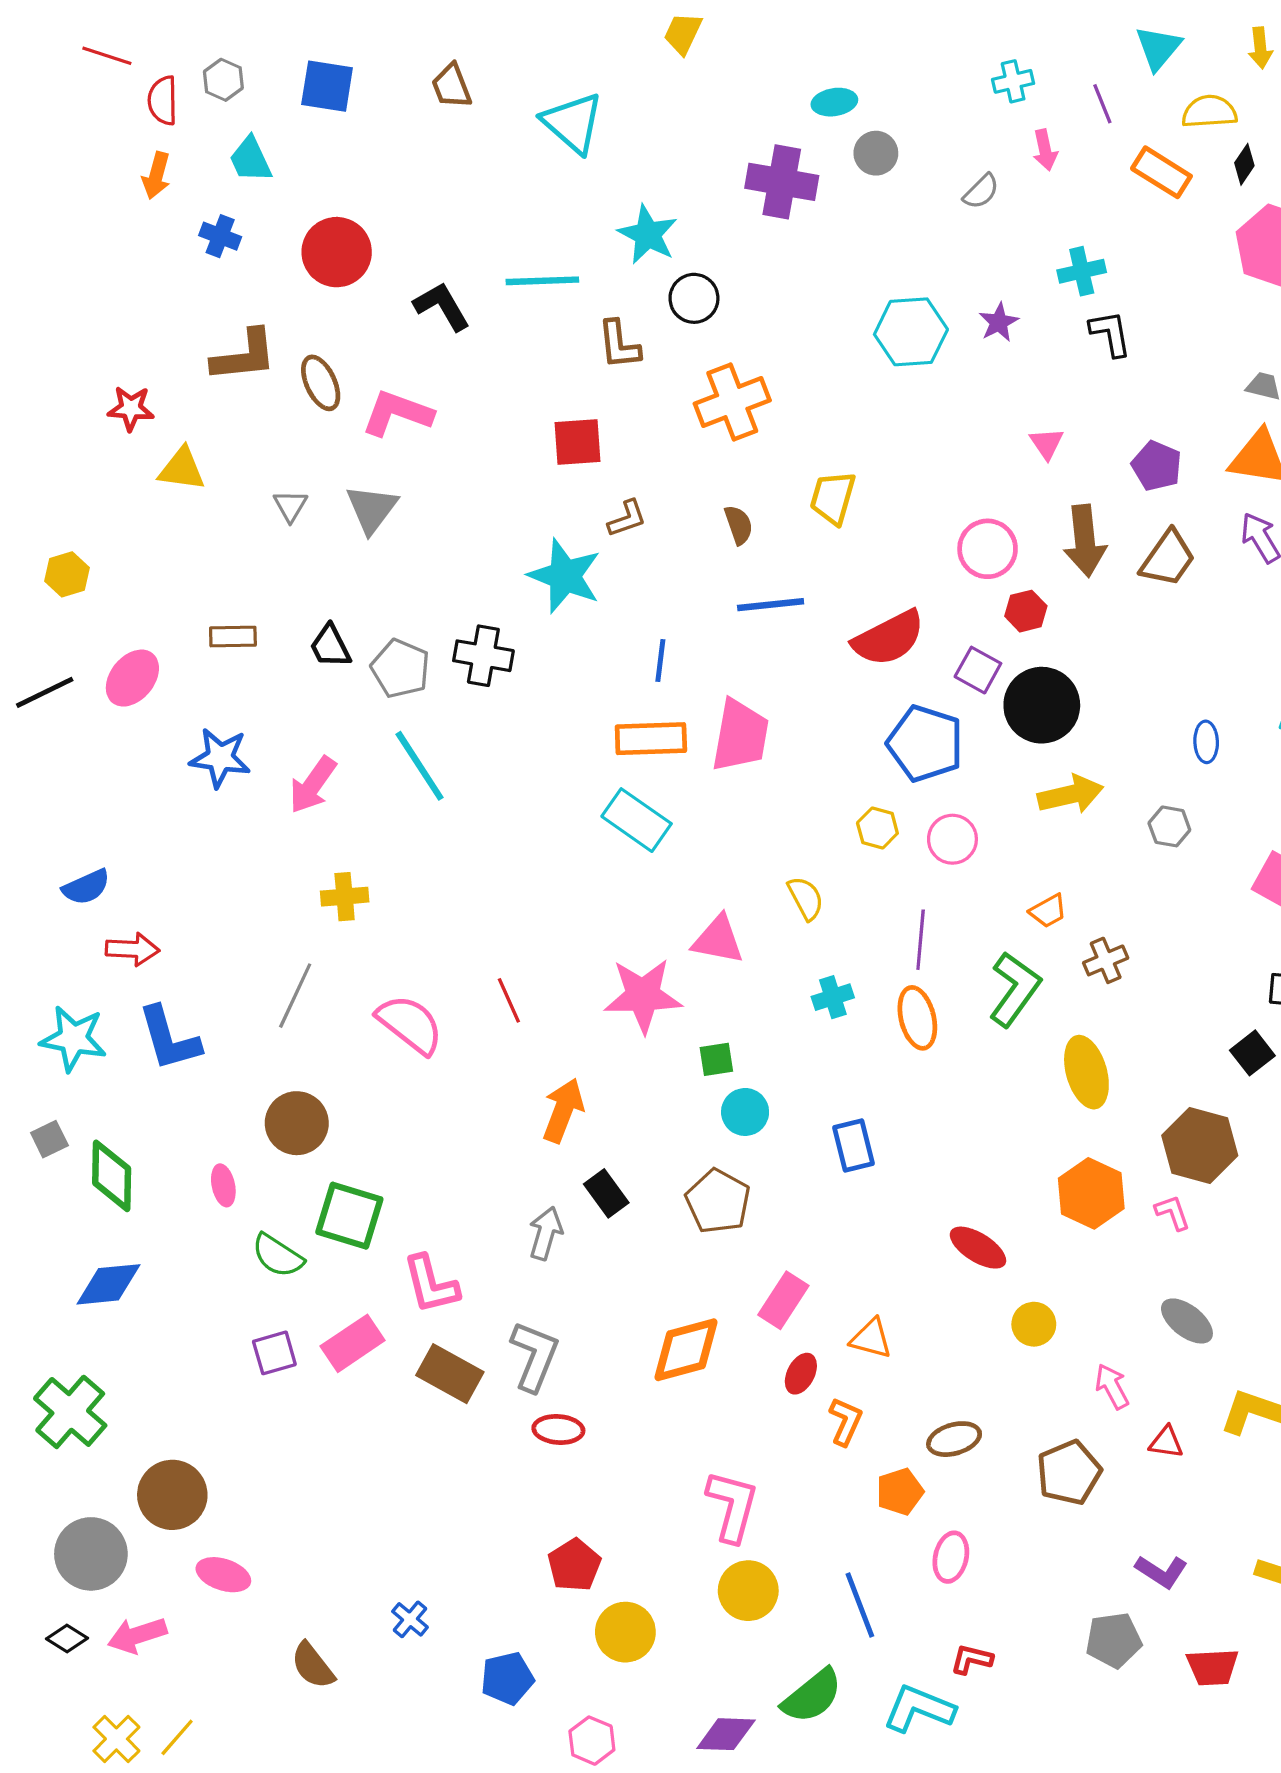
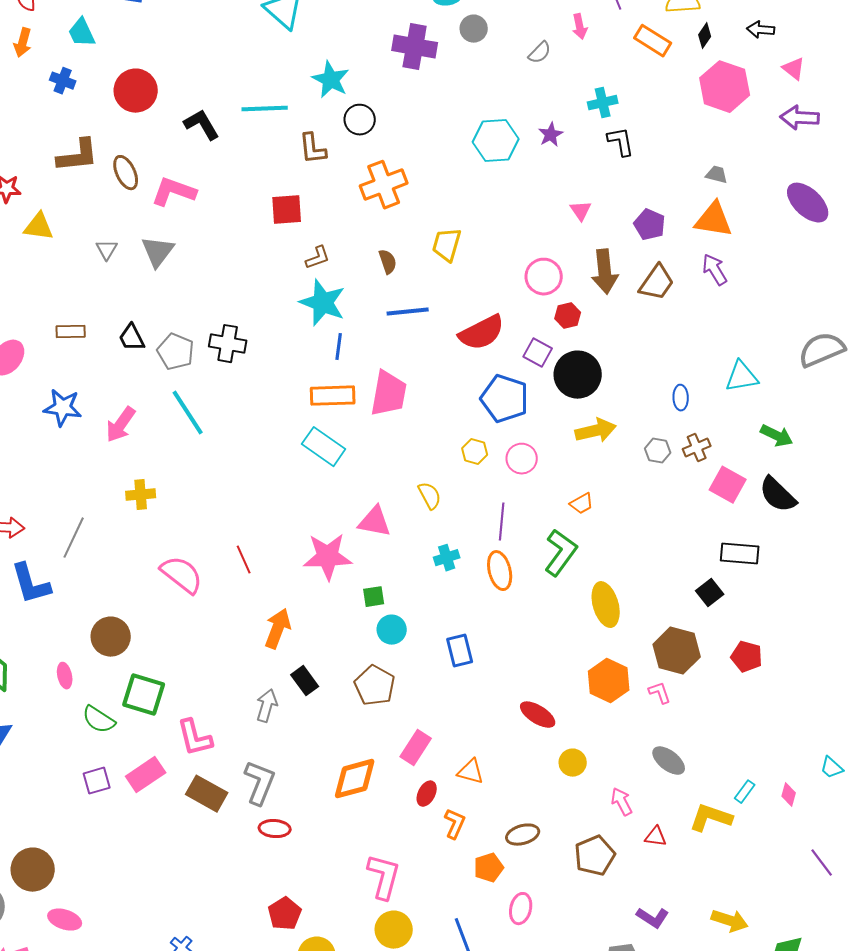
cyan star: (565, 576) -> (323, 303), moved
brown cross: (1106, 960) -> (697, 448), moved
gray line: (295, 996) -> (74, 538), moved

